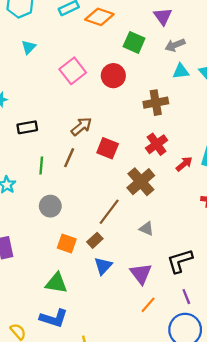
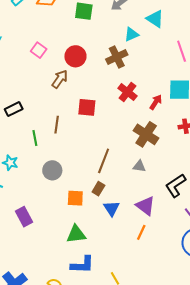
pink square: (73, 71) -> (39, 50), size x0.7
cyan triangle: (181, 71) -> (132, 34), moved
red circle: (113, 76) -> (75, 56), moved
brown arrow: (81, 126) -> (60, 79), moved
brown cross: (141, 182) -> (146, 134), moved
orange line: (148, 305) -> (141, 232), moved

